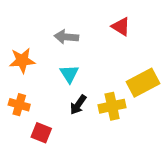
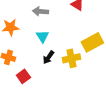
red square: (41, 133) -> (23, 76), turned 32

